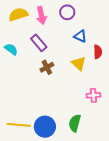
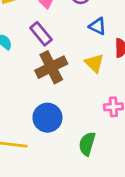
brown cross: (47, 67) -> (51, 67), size x1.6
blue circle: (45, 127) -> (47, 118), moved

